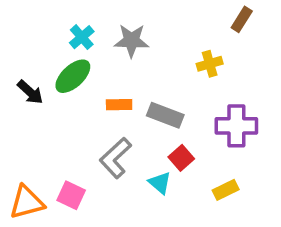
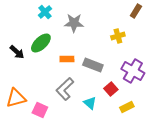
cyan cross: (82, 37) -> (45, 12), moved
purple cross: (236, 126) -> (133, 71), turned 30
red square: (181, 158) -> (111, 89), moved
orange triangle: (27, 202) -> (16, 98), moved

